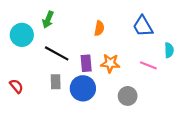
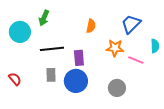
blue trapezoid: (143, 26) -> (131, 24), turned 75
black line: (57, 53) -> (52, 49), turned -35
orange star: (110, 63) -> (115, 48), moved

